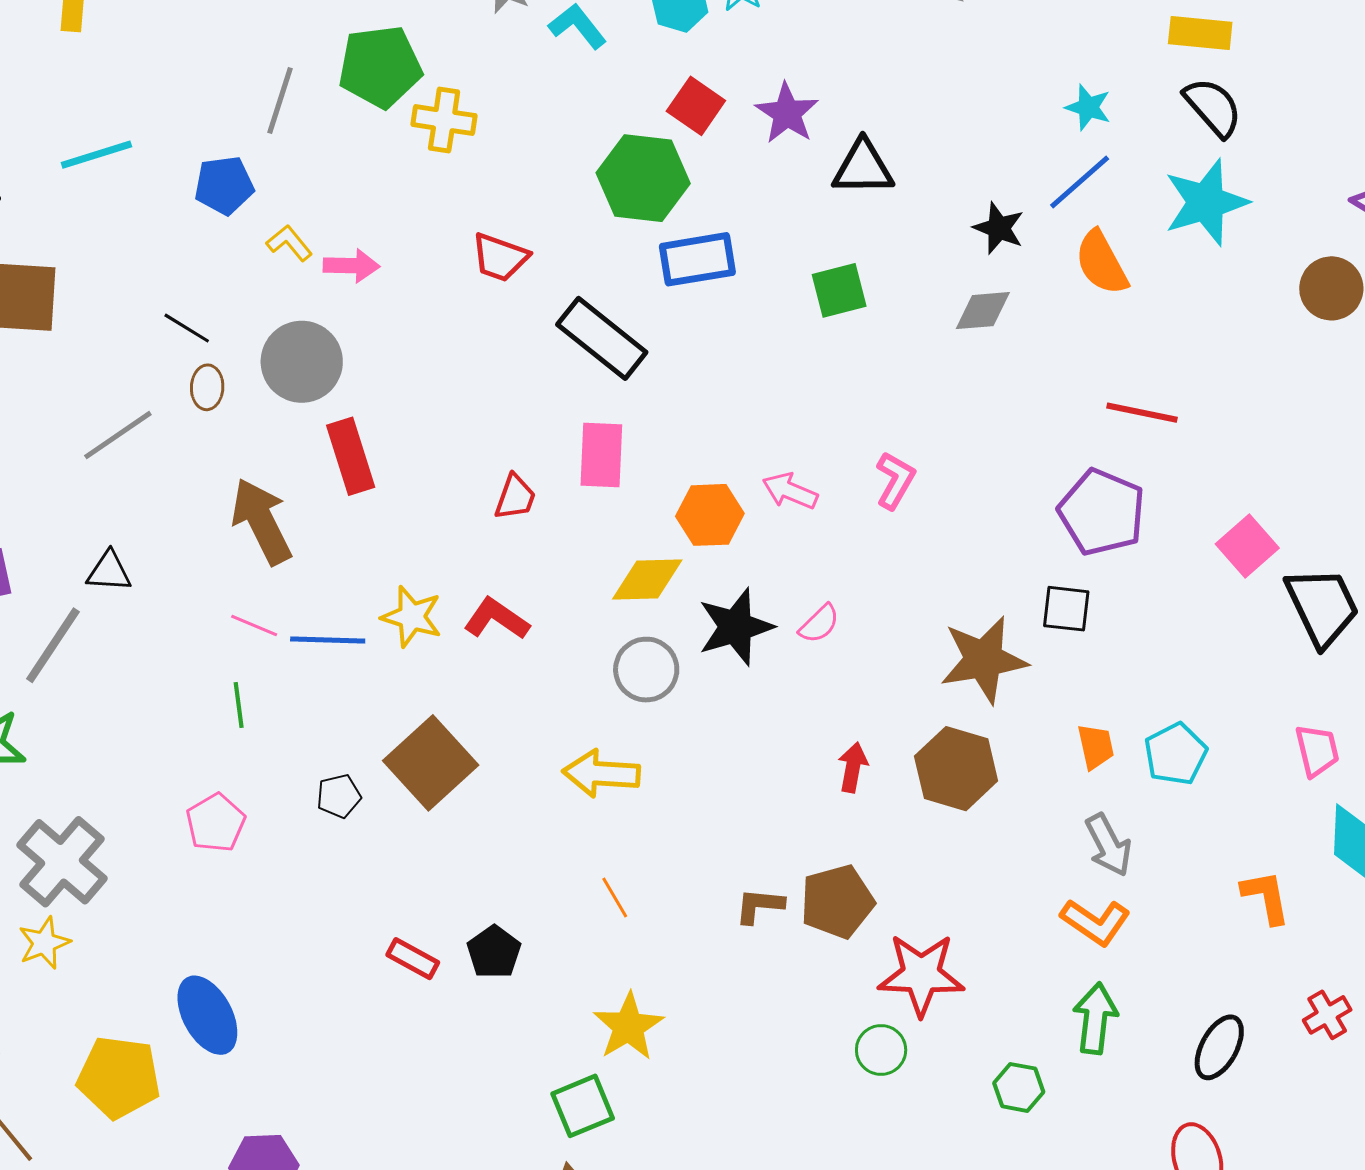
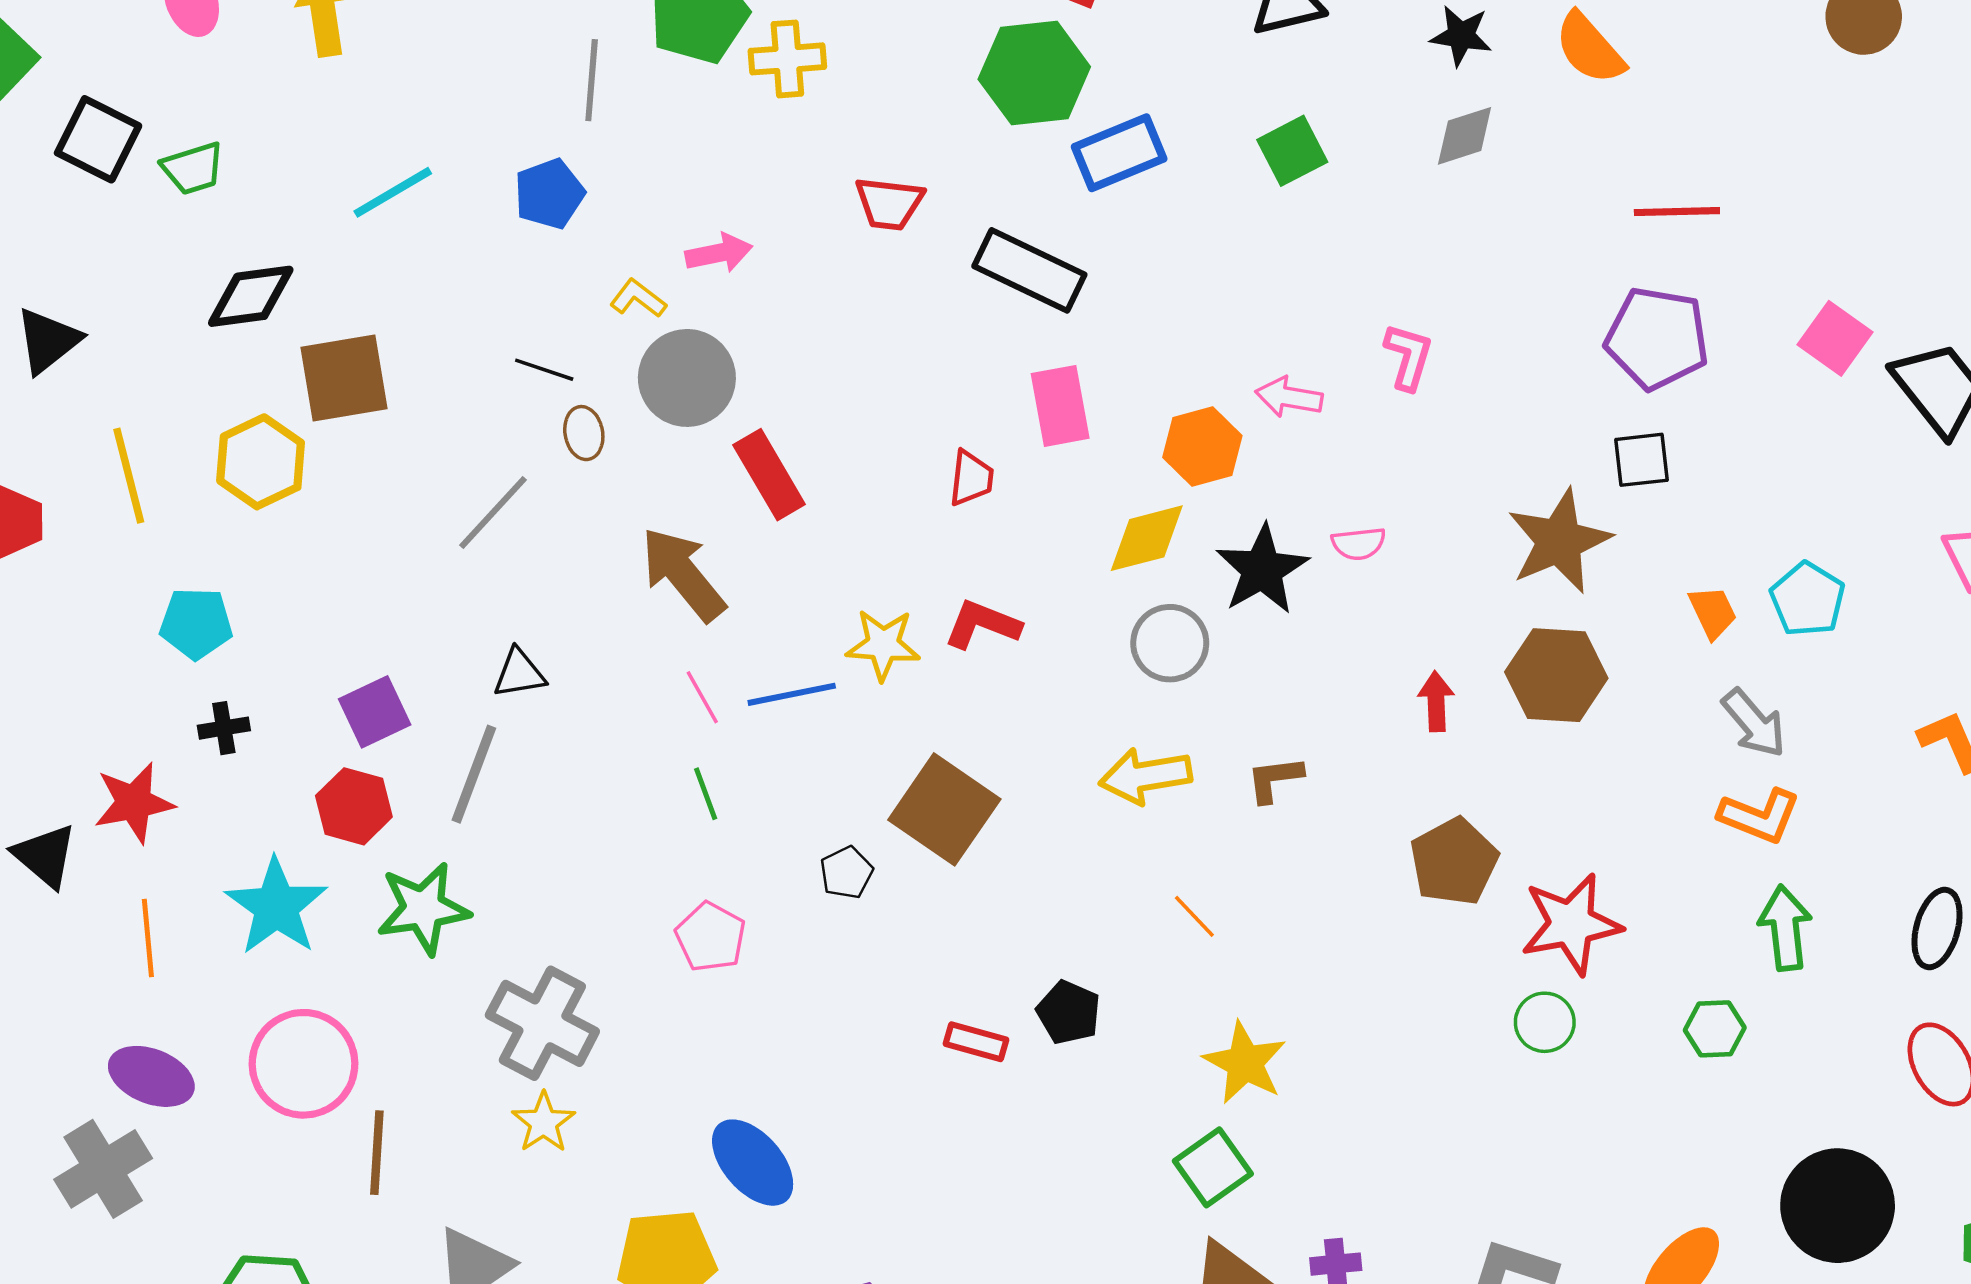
yellow L-shape: (289, 243) -> (638, 298), moved
pink semicircle: (819, 624) -> (1359, 544), turned 51
pink line: (254, 625) -> (702, 697), turned 51
brown L-shape: (759, 906) -> (1275, 779), moved

